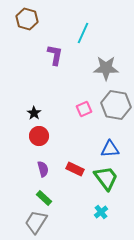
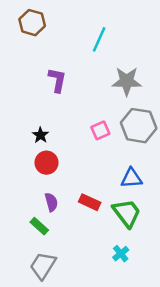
purple L-shape: (55, 55) -> (57, 80), moved
green rectangle: (44, 198) -> (39, 226), moved

